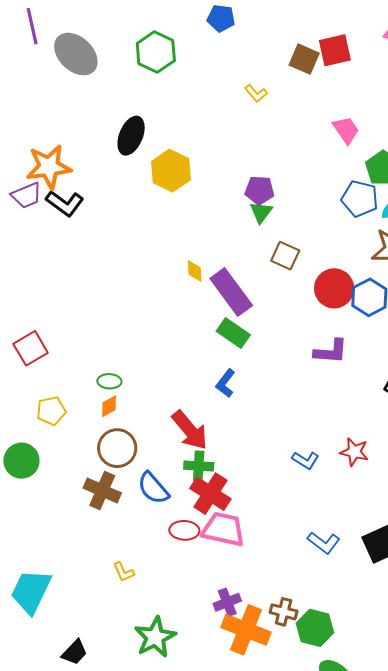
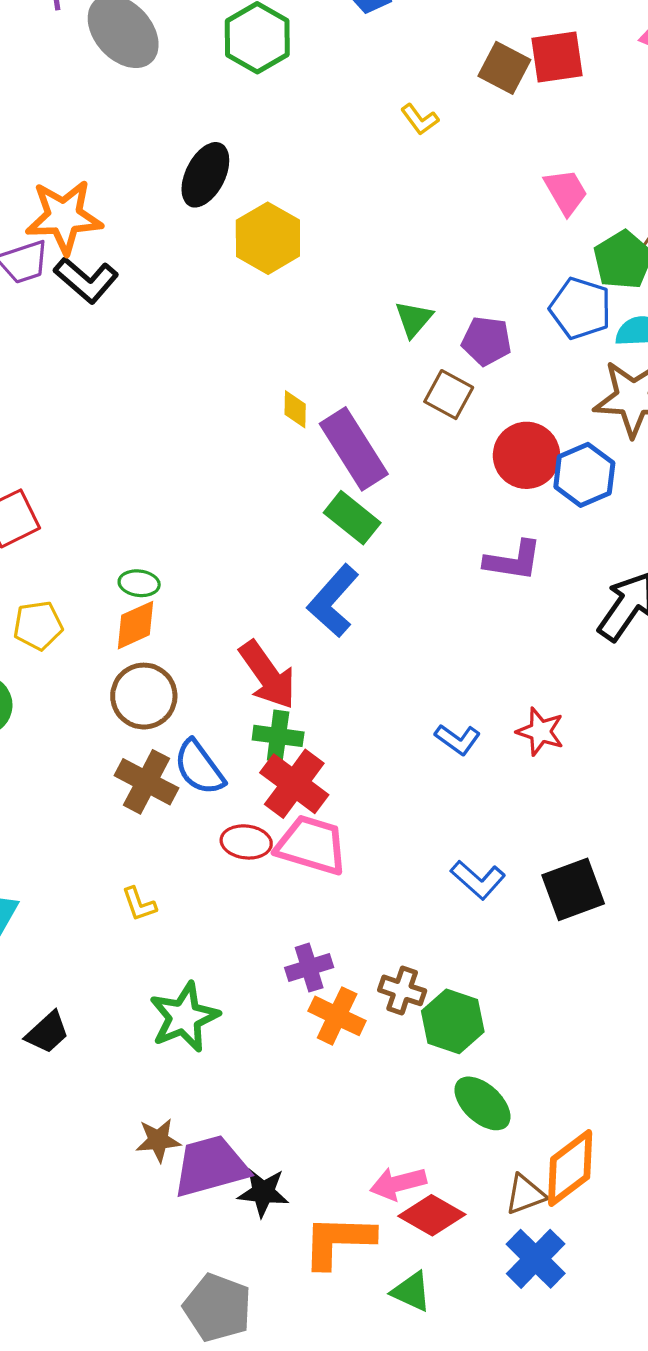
purple pentagon: (260, 190) -> (487, 341), moved
blue L-shape: (226, 383) -> (333, 601), size x1.5
orange diamond: (109, 406) -> (135, 625), size x1.4
brown cross: (102, 490) -> (147, 782), moved
orange cross: (246, 630) -> (337, 1016), size x0.7

